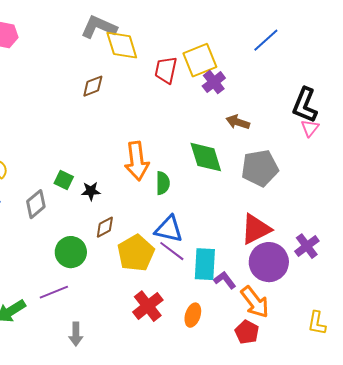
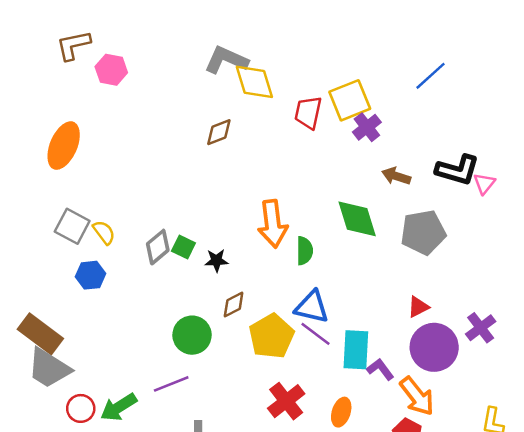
black L-shape: (305, 105) -> (457, 170), moved, turned -96
gray diamond: (36, 204) -> (158, 247), moved
red triangle: (256, 229) -> (418, 307), size x0.6

